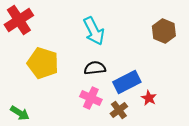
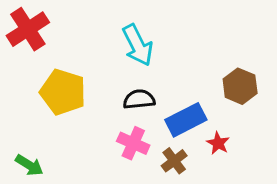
brown hexagon: (164, 31) -> (240, 86), moved

